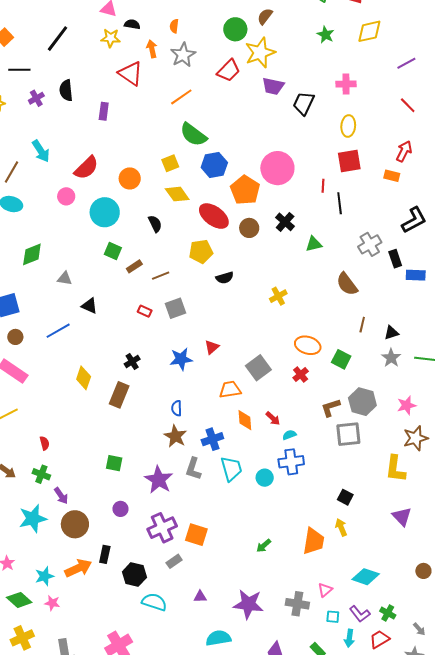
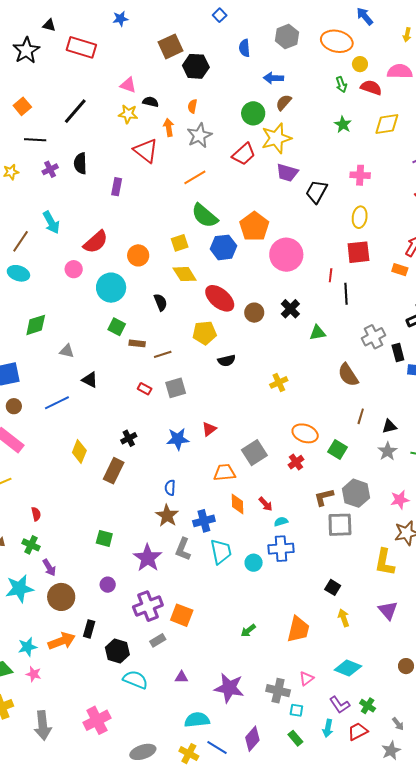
orange pentagon: (245, 190) -> (254, 226), moved
brown rectangle: (134, 266) -> (137, 343), turned 35
yellow arrow: (341, 527) -> (344, 618), moved
cyan square: (333, 617) -> (296, 710), moved

